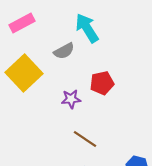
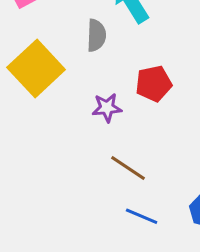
gray semicircle: (64, 51) -> (96, 35), turned -60

